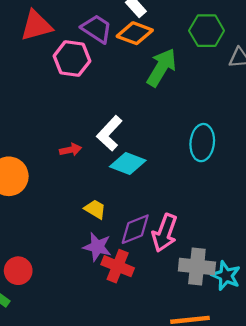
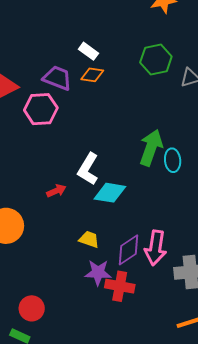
orange diamond: (135, 33) -> (92, 75), size x0.7
green arrow: (161, 67) -> (151, 148), moved
cyan ellipse: (202, 143) -> (173, 160), size x0.7

